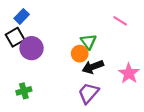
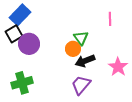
blue rectangle: (22, 16) -> (20, 15), size x1.5
pink line: (120, 21) -> (110, 19), turned 56
green cross: (24, 91) -> (22, 83), size x1.5

